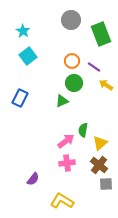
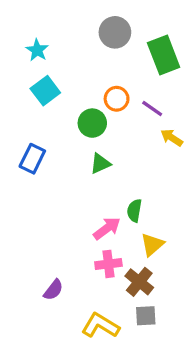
green circle: (74, 83) -> (92, 123), moved
yellow triangle: (100, 143) -> (152, 245), moved
brown cross: (99, 165) -> (139, 282), moved
gray square: (106, 184) -> (146, 316), moved

